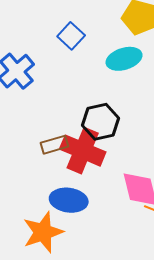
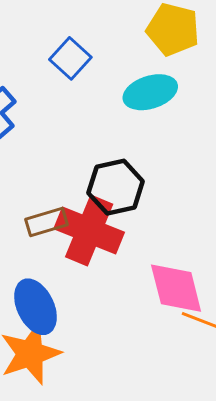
blue ellipse: (69, 200) -> (36, 307), moved, turned 57

